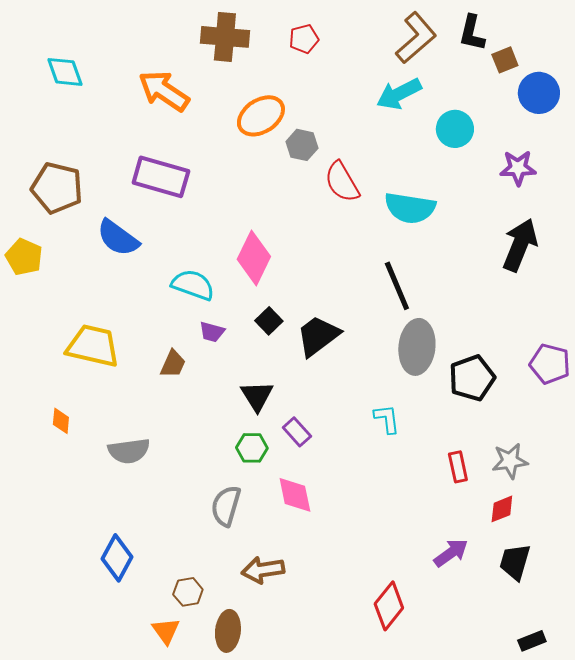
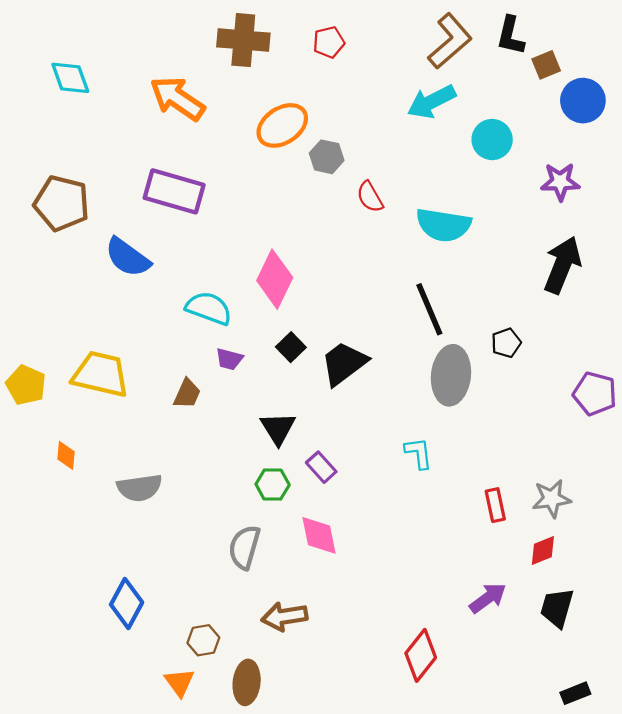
red semicircle: (342, 182) -> (370, 197), size x0.7
yellow pentagon: (24, 257) -> (26, 385), moved
black pentagon: (472, 378) -> (506, 343), moved, size x0.6

